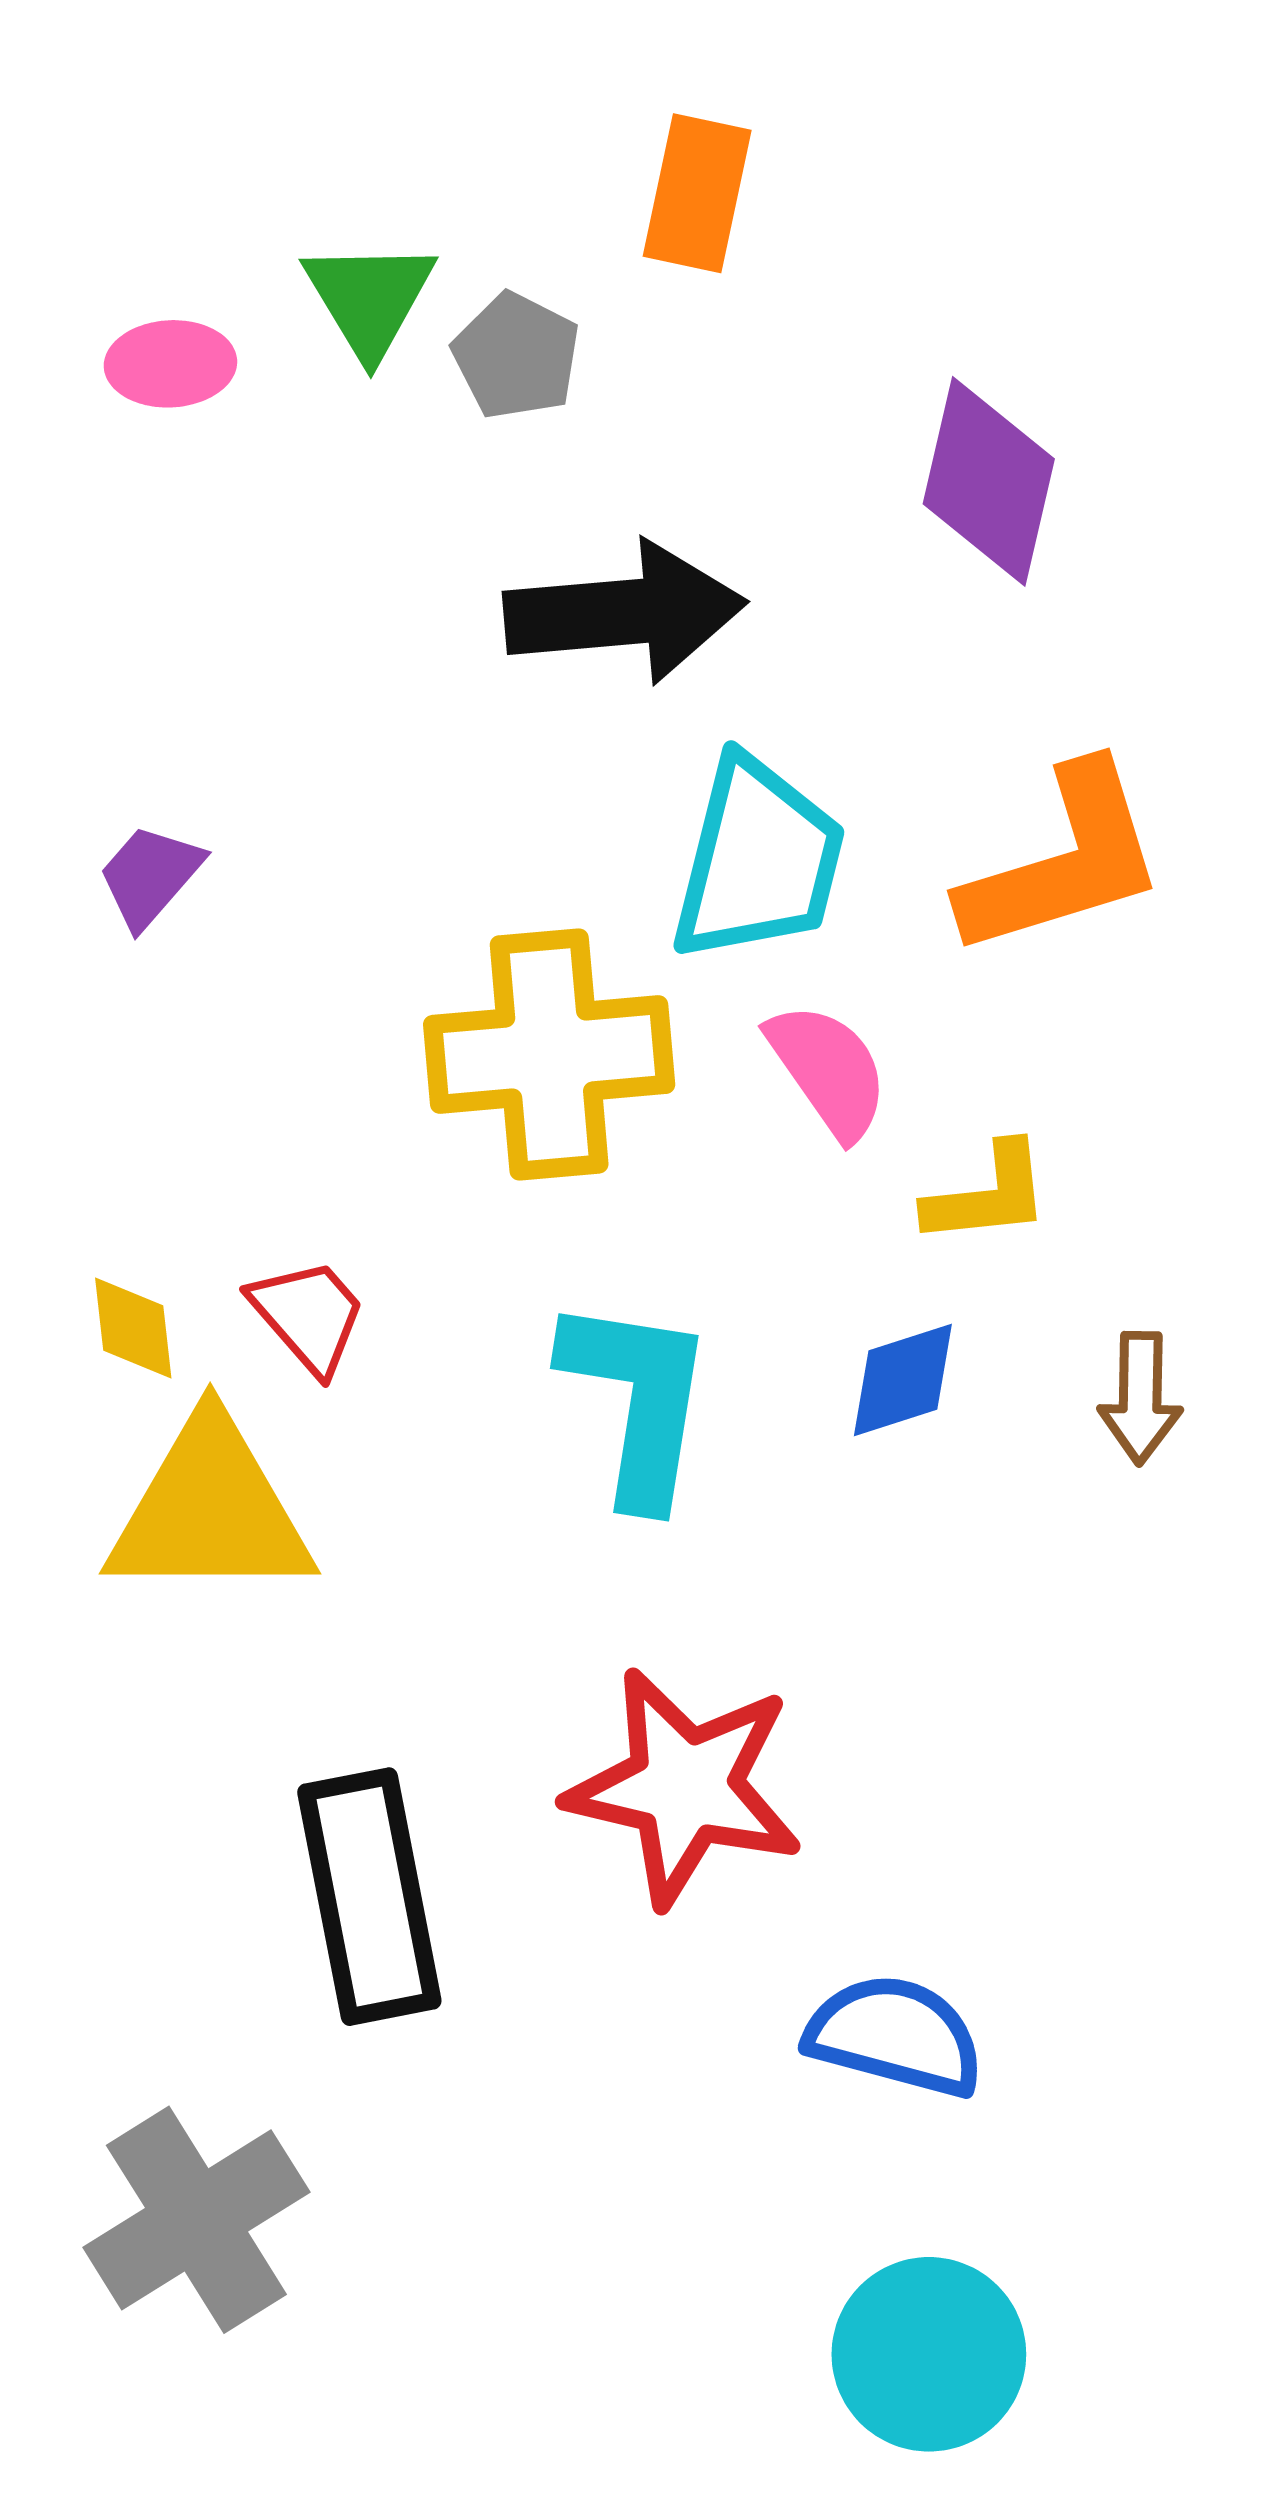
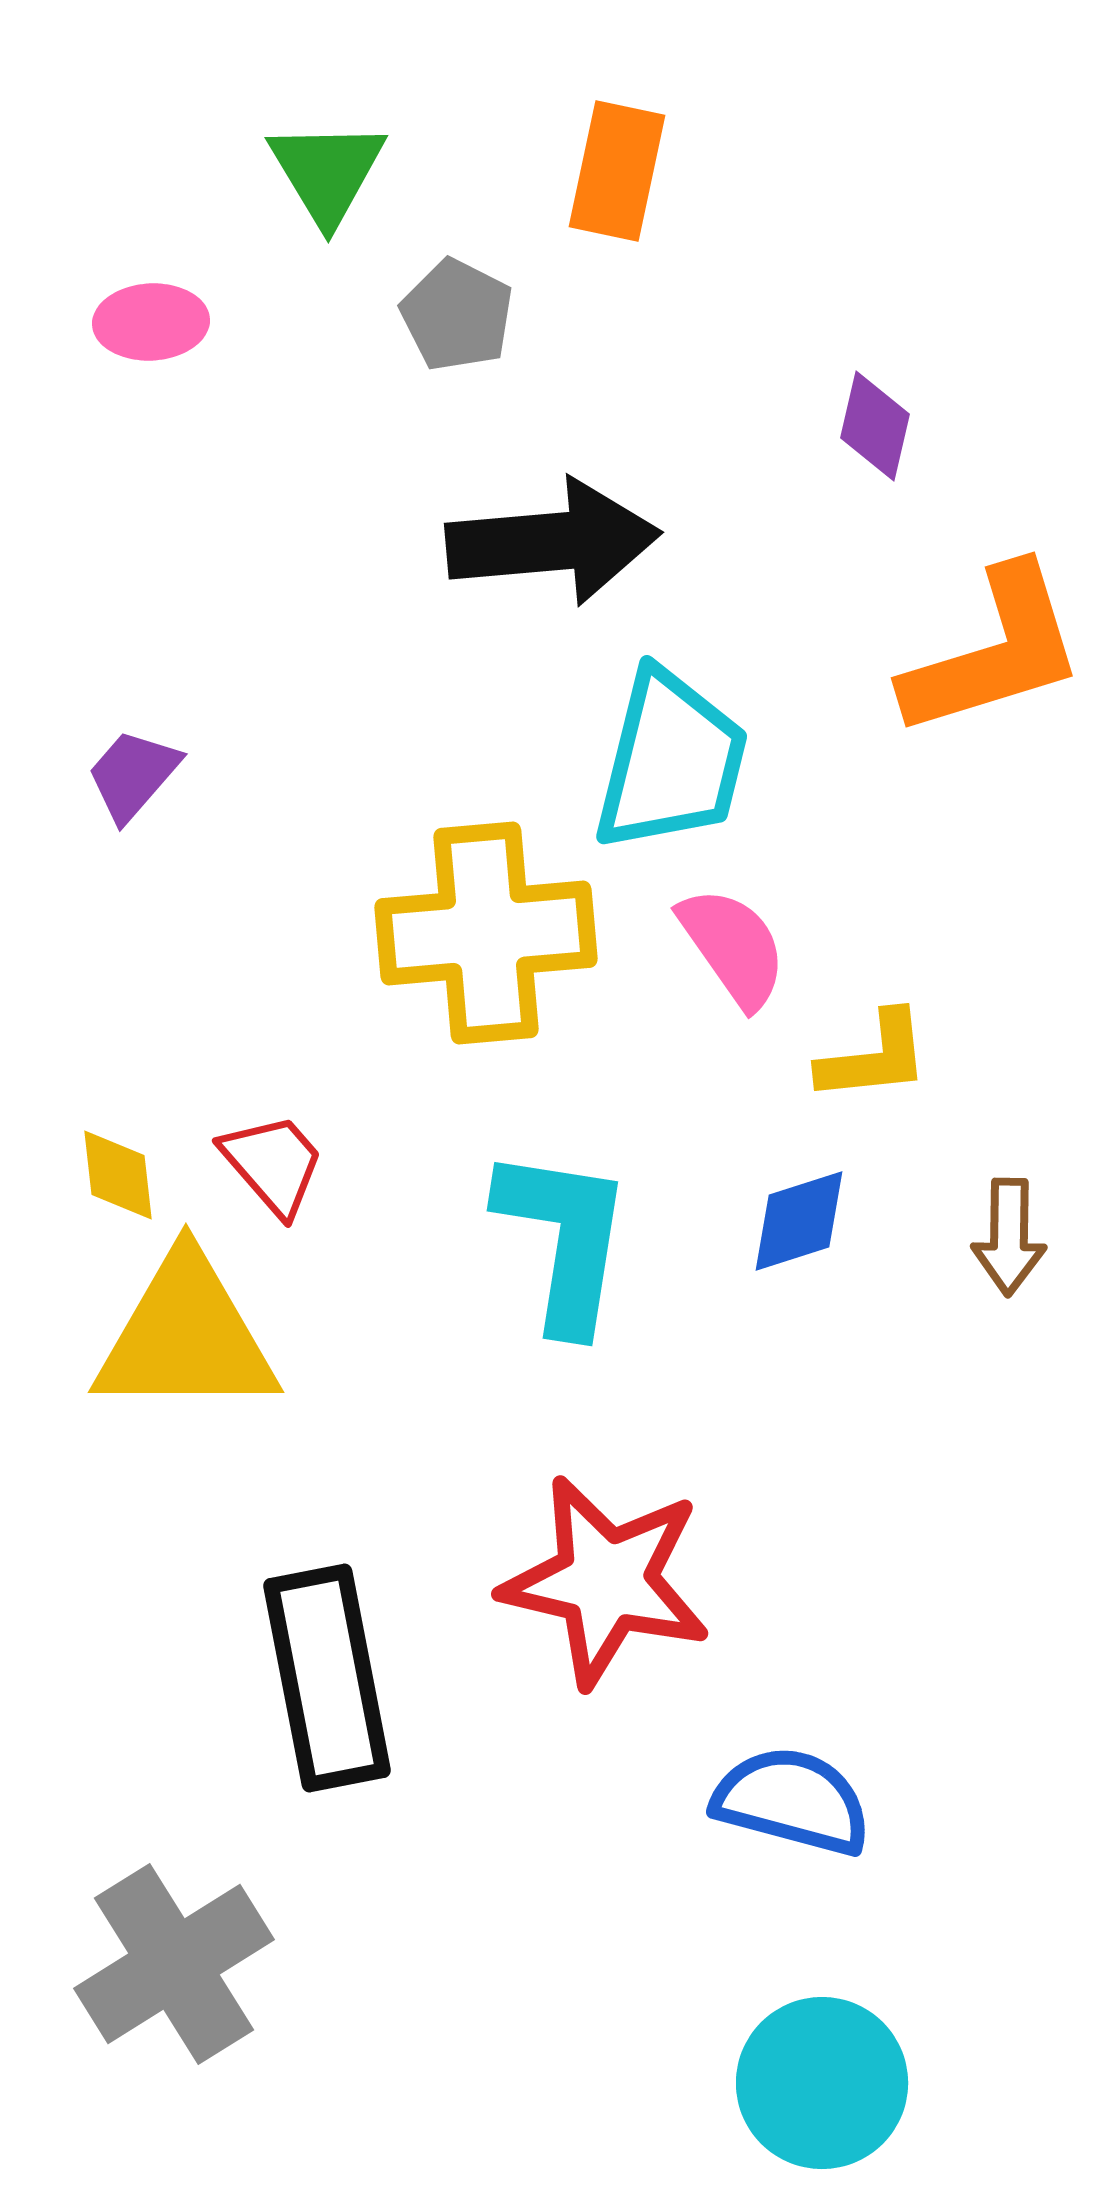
green triangle: (369, 298) -> (327, 172), moved
purple diamond: (989, 481) -> (875, 426), size x0.6
orange L-shape: (1063, 861) -> (994, 652), moved

